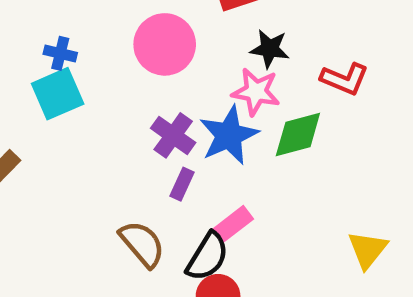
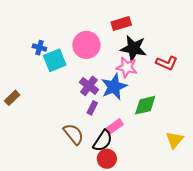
black star: (270, 49) -> (134, 48), size x1.5
cyan square: (58, 94) -> (55, 60), moved
green diamond: (298, 134) -> (145, 105), moved

